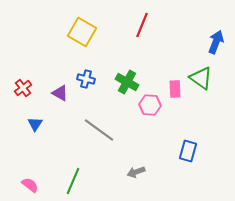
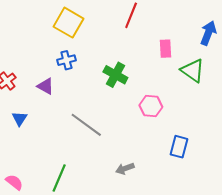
blue cross: (86, 79) -> (66, 60), moved, turned -30
pink rectangle: (175, 89) -> (166, 49), moved
pink hexagon: (150, 105) -> (151, 106), moved

